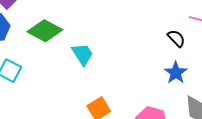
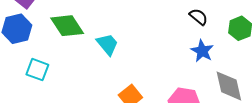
green diamond: (45, 31) -> (67, 26), turned 36

